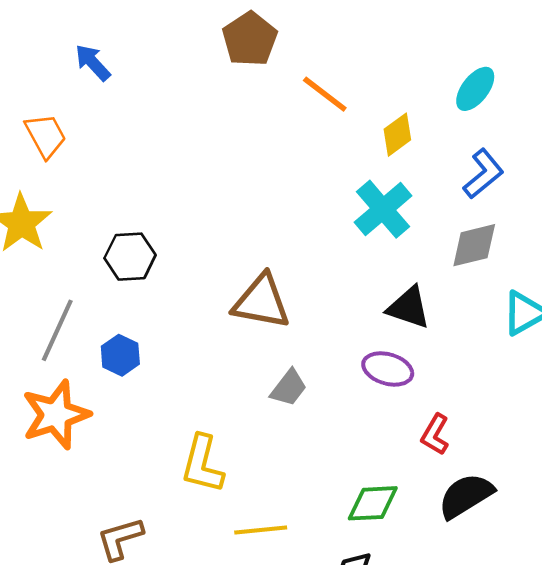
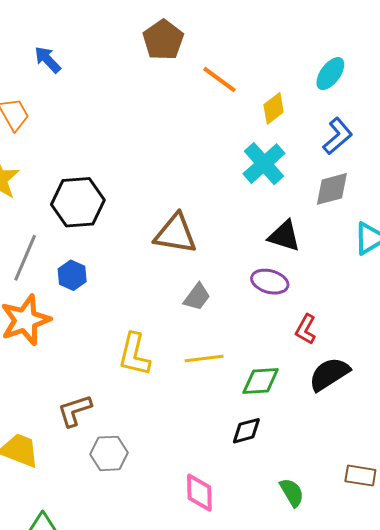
black hexagon: (130, 257) -> (78, 202), size x1.4
yellow line: (261, 530) -> (204, 359), moved

